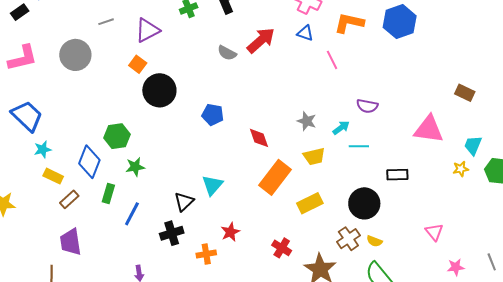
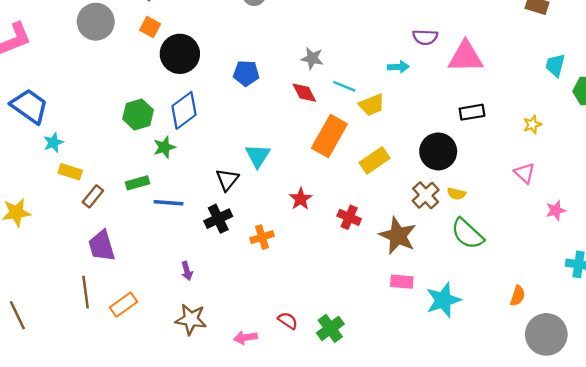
gray circle: (75, 55) -> (96, 22), moved
gray star: (307, 121) -> (312, 58), moved
cyan arrow: (341, 128) -> (398, 67), turned 42
pink triangle: (429, 129) -> (466, 57), moved
cyan line: (359, 146) -> (344, 86), moved, turned 30
blue diamond: (89, 162) -> (184, 110), moved, turned 40
yellow star: (461, 169) -> (532, 124), moved
green rectangle: (108, 194) -> (138, 183), turned 66
blue line: (132, 214) -> (168, 203), turned 75
red star: (230, 232) -> (301, 199), moved

